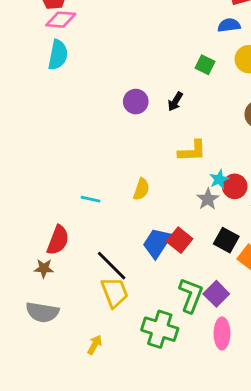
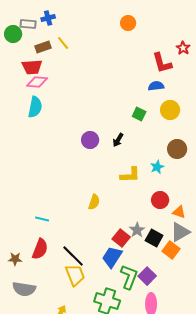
cyan star: (219, 179) -> (157, 167), moved
cyan line: (90, 199) -> (42, 219), moved
gray star: (208, 199) -> (137, 230), moved
red semicircle: (58, 240) -> (40, 249), moved
blue trapezoid: (157, 243) -> (112, 257), moved
brown star: (44, 268) -> (15, 259), moved

